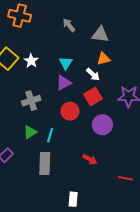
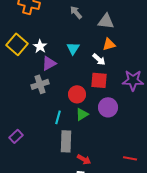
purple triangle: (64, 83) -> (49, 63), moved
red square: (93, 96) -> (99, 80), turned 36
green triangle: (30, 132) -> (82, 114), moved
red arrow: (90, 159) -> (84, 159), moved
gray rectangle: (45, 164) -> (66, 141), moved

